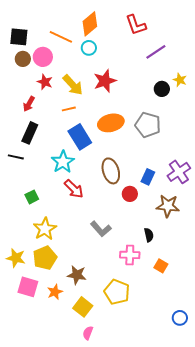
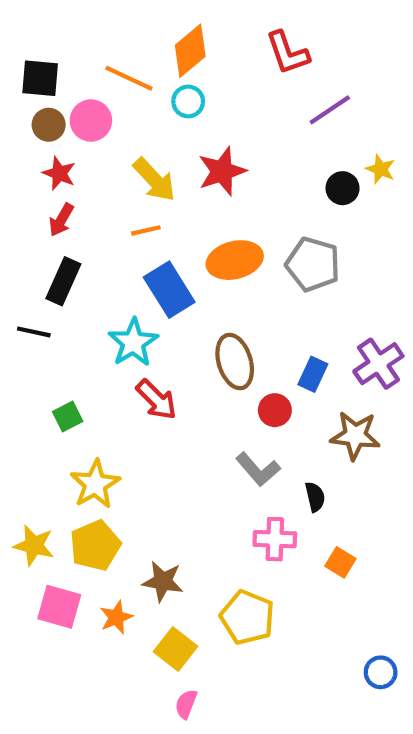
red star: (45, 82) -> (59, 173), moved
gray L-shape: (101, 229) -> (258, 469), moved

